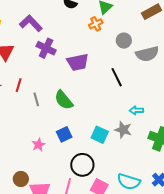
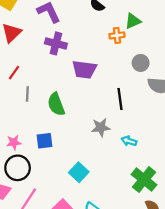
purple cross: (46, 48) -> (56, 43), turned -30
gray star: (123, 130) -> (101, 127), moved, turned 30
cyan square: (100, 135) -> (79, 172), moved
black circle: (82, 165) -> (18, 168), moved

